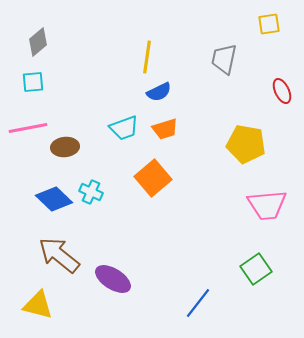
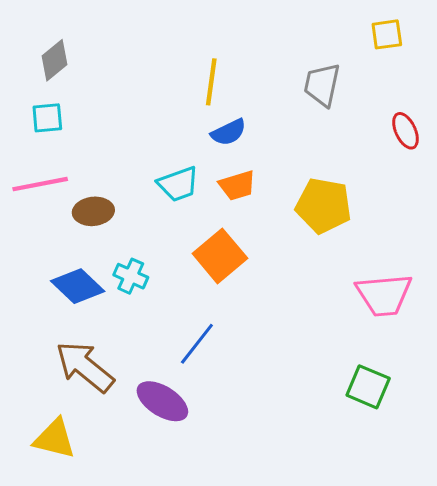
yellow pentagon: (246, 144) -> (324, 206), moved
green square: (256, 269) -> (368, 387), turned -32
blue line: (198, 303) -> (197, 344), moved

